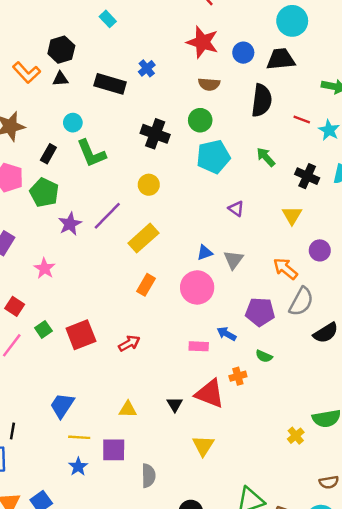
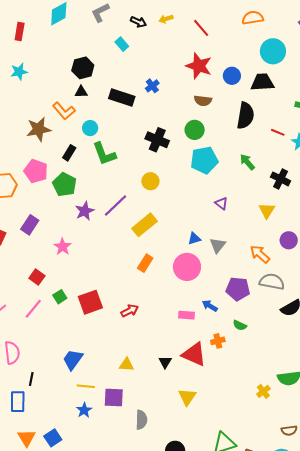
orange L-shape: (27, 73) -> (64, 111), moved
gray semicircle: (301, 302) -> (272, 282), turned -110

